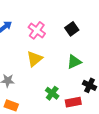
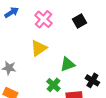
green triangle: (74, 62) -> (68, 64), moved

